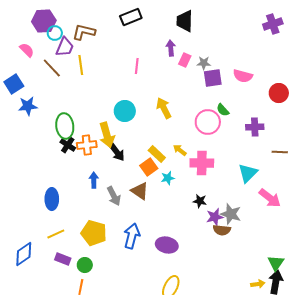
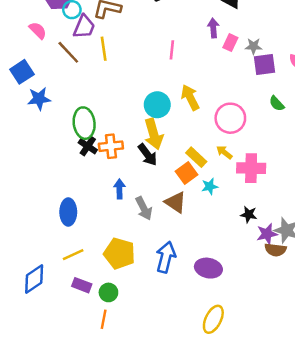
yellow arrow: (164, 108) -> (190, 97), moved
pink circle: (208, 122) -> (230, 118), moved
yellow arrow: (107, 135) -> (154, 134), moved

